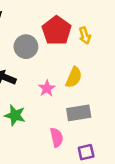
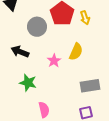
gray rectangle: (79, 113) -> (90, 86), moved
pink semicircle: (57, 137) -> (44, 110), moved

